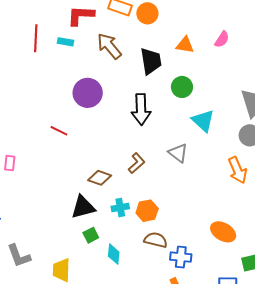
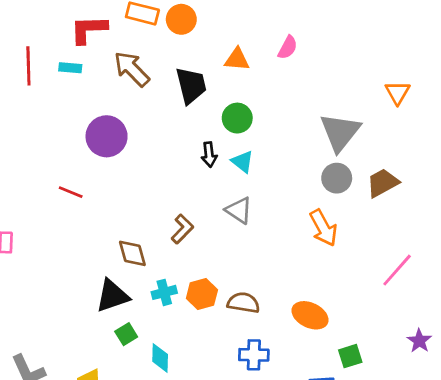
black arrow: (141, 109) -> (209, 155), moved, size x0.6
cyan triangle: (203, 121) -> (242, 162), moved, size x0.7
brown diamond: (100, 178) -> (132, 253), turned 60
brown semicircle: (156, 240) -> (243, 303), moved

